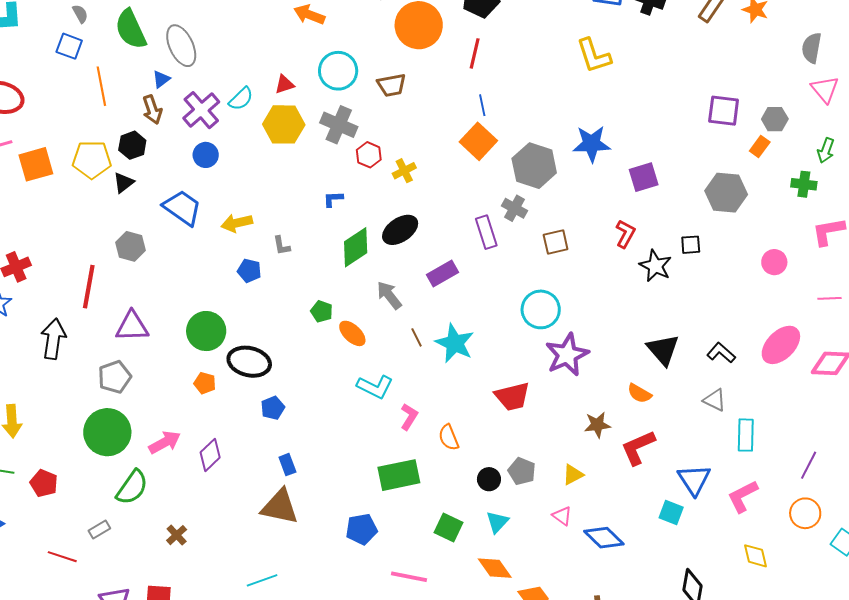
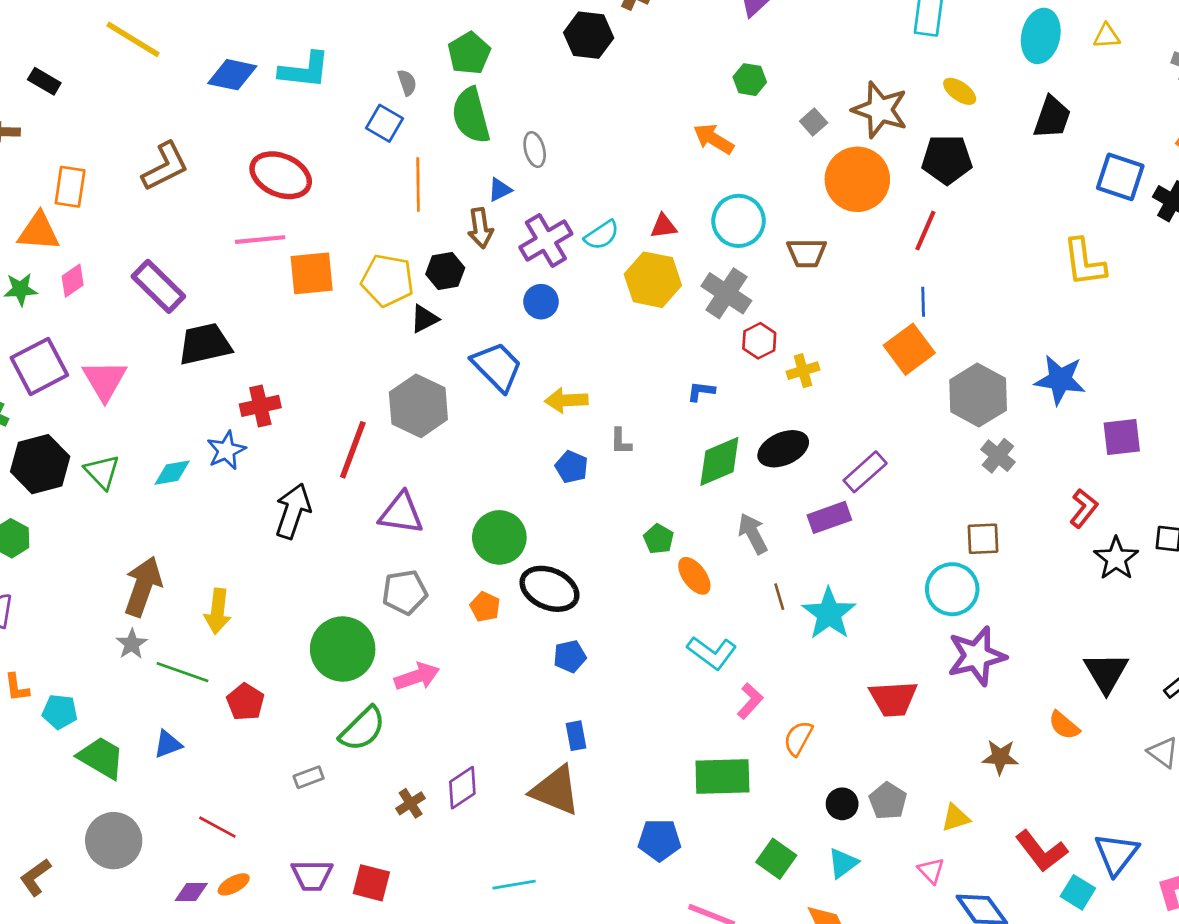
gray ellipse: (181, 46) -> (535, 150), size x0.6
gray cross: (514, 208) -> (998, 456), moved
purple rectangle: (486, 232) -> (865, 472), moved, turned 56
brown square: (556, 242) -> (983, 539), moved
gray hexagon: (130, 246) -> (418, 406), size x1.5
gray pentagon: (115, 377) -> (405, 592), moved
orange semicircle: (449, 437) -> (798, 738), turned 40
red L-shape: (638, 447) -> (1041, 851), moved, turned -114
purple diamond: (210, 455) -> (462, 788), moved
red line: (62, 557) -> (217, 827), moved

